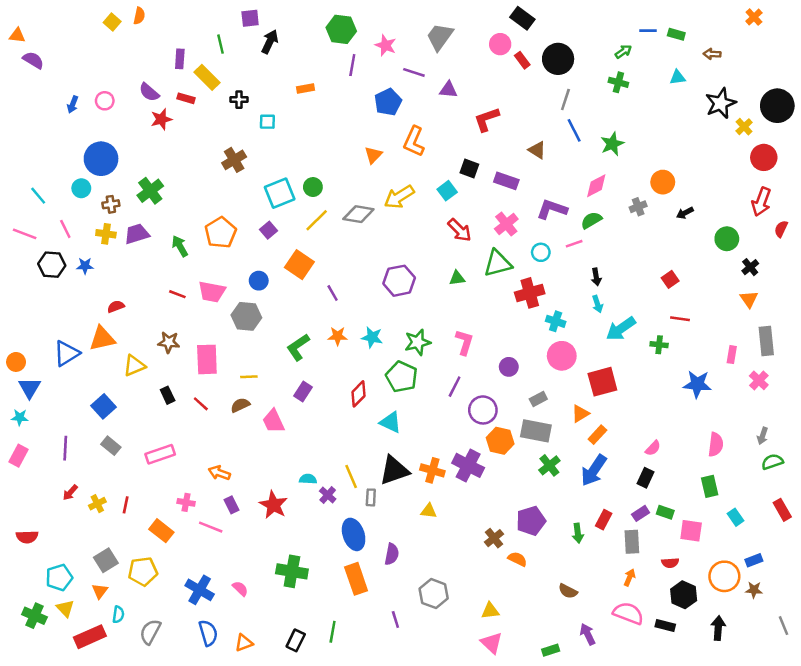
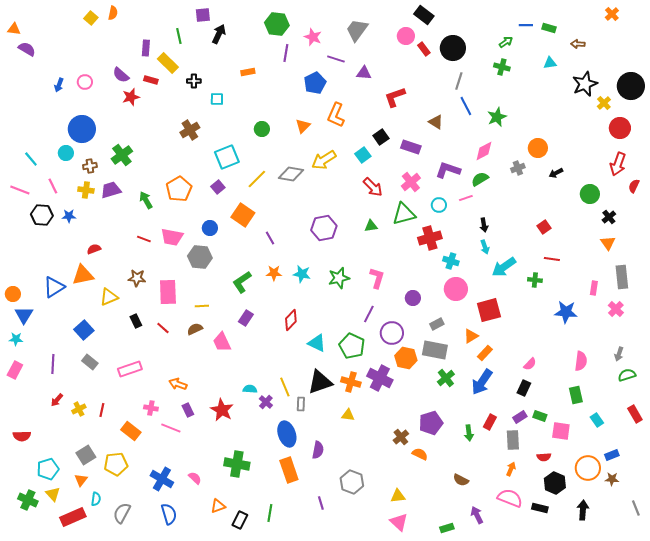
black square: (469, 169) -> (381, 137), turned 35
green circle: (313, 187) -> (262, 129), moved
green pentagon: (402, 377) -> (352, 346), moved
orange triangle: (244, 643) -> (218, 506), moved

